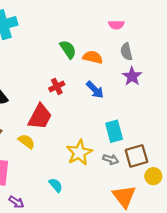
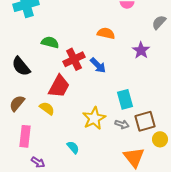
green semicircle: (68, 49) -> (50, 42), moved, turned -42
gray semicircle: (126, 52) -> (159, 22), moved, turned 56
red cross: (57, 86) -> (74, 59), size x1.5
blue arrow: (95, 90) -> (98, 65), moved

